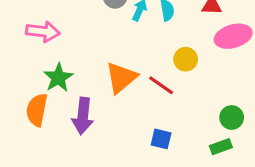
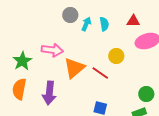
pink arrow: (43, 32) -> (52, 50), moved
green star: (58, 78) -> (22, 61), moved

